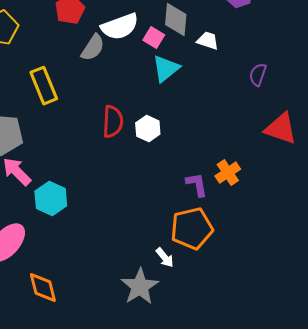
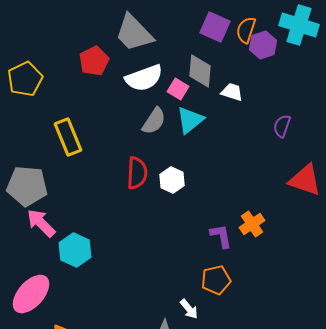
gray semicircle: (93, 48) -> (154, 121), moved
orange pentagon: (192, 229) -> (216, 280), size x0.7

